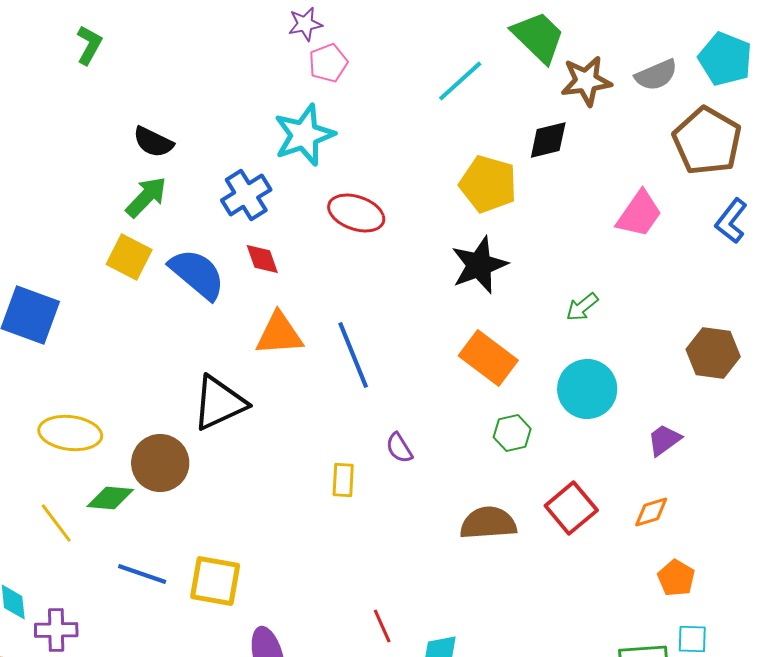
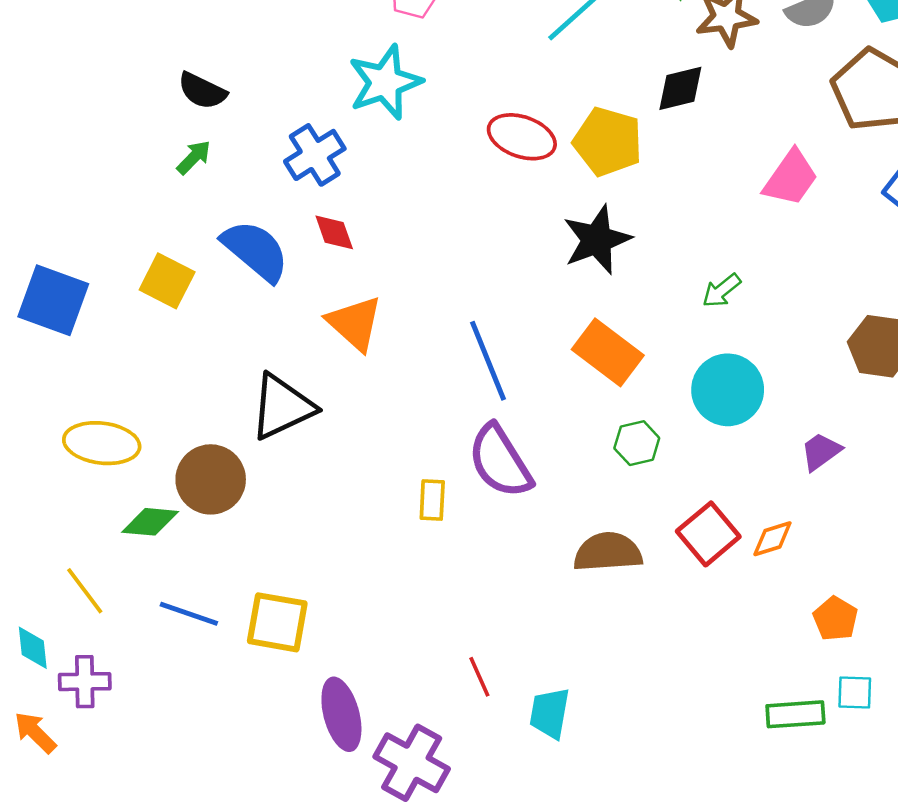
green arrow: (146, 197) -> (194, 157), size x0.7
red ellipse: (356, 213) -> (522, 137), moved
yellow square: (129, 257) -> (167, 281), moved
orange triangle: (279, 334) -> (355, 323), turned 46
blue line: (353, 355) -> (488, 361), moved
purple semicircle: (399, 448) -> (500, 461), size x2.0
orange diamond: (651, 512) -> (772, 539), moved
yellow line: (56, 523) -> (85, 591), moved

